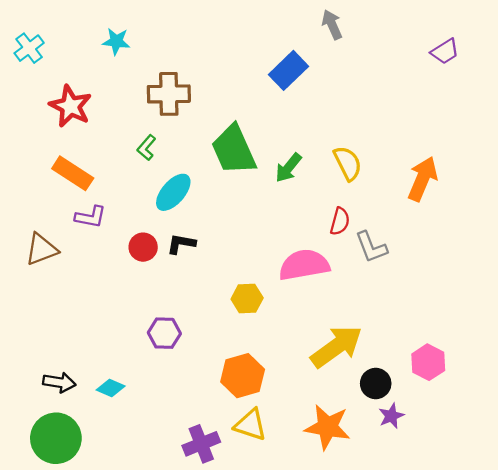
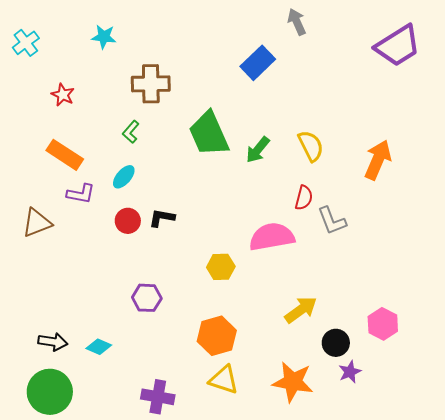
purple trapezoid: (445, 51) -> (398, 46), size x1.8
red star: (70, 106) -> (63, 95), size x0.6
cyan ellipse: (173, 192) -> (124, 177), moved, size x0.7
yellow arrow: (337, 347) -> (301, 310), size x0.7
purple cross: (201, 444) -> (158, 397), moved, turned 32

